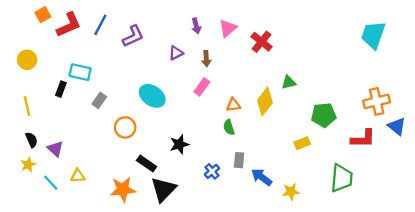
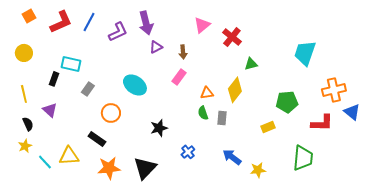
orange square: (43, 15) -> (29, 16), moved
purple arrow: (196, 26) -> (146, 23), moved, size x1.6
cyan trapezoid: (373, 35) -> (305, 53), moved
green triangle: (289, 82) -> (251, 64), moved
purple triangle: (55, 149) -> (50, 110), moved
gray rectangle: (239, 160) -> (222, 118), moved
black rectangle: (147, 163) -> (97, 139), moved
yellow triangle: (78, 176) -> (69, 156), size x1.5

